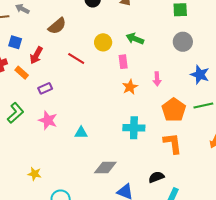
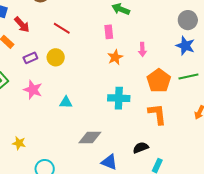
yellow circle: (103, 42) -> (56, 57), moved
gray circle: (183, 42) -> (188, 20), moved
red arrow: (36, 55) -> (22, 25), turned -72

